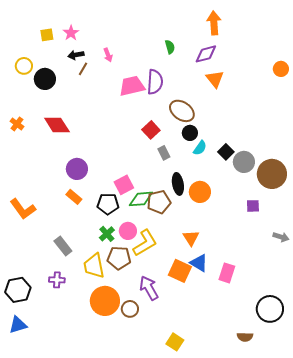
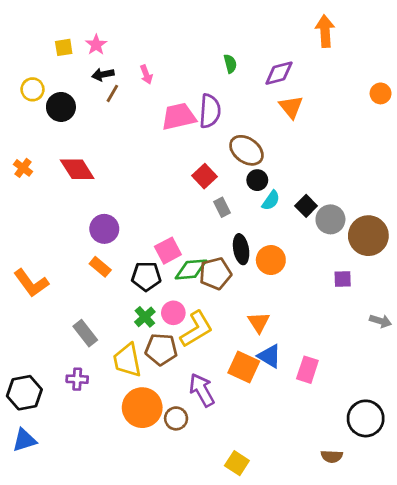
orange arrow: (214, 23) -> (325, 31), moved

